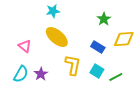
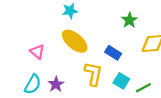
blue rectangle: (98, 47) -> (113, 53), moved

